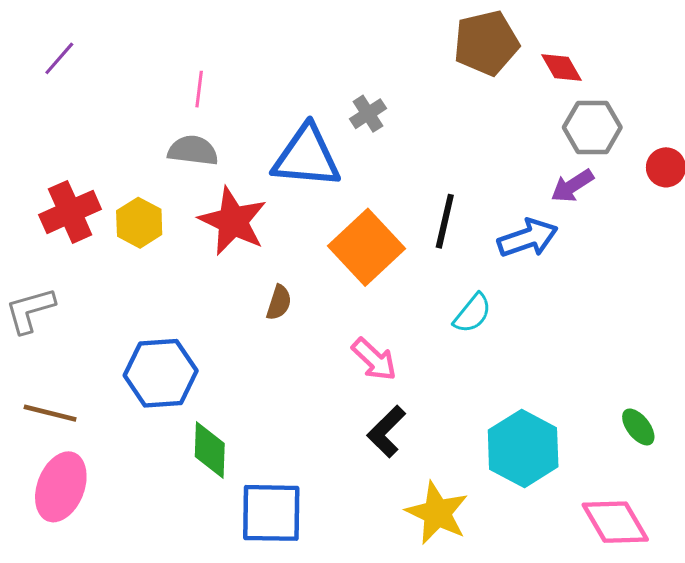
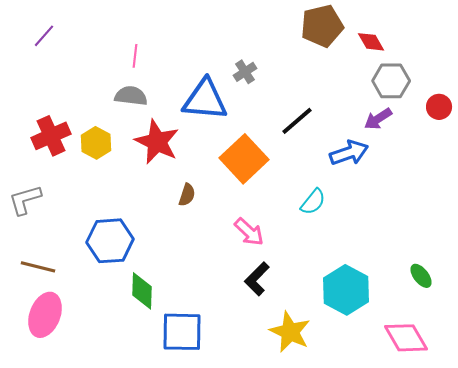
black line: (445, 221) -> (297, 121), moved, turned 36

